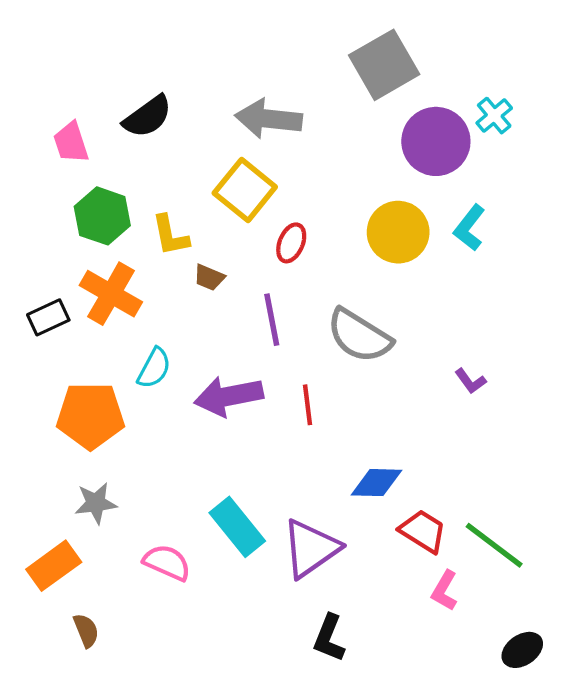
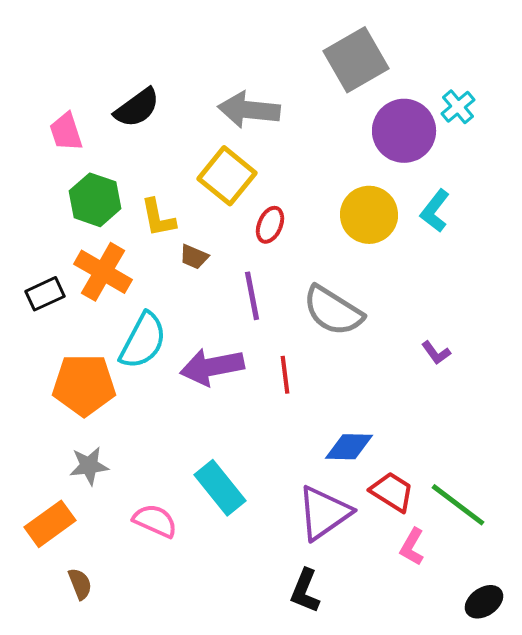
cyan semicircle: (154, 368) -> (143, 341), size x1.5
purple triangle: (311, 548) -> (324, 513), moved

